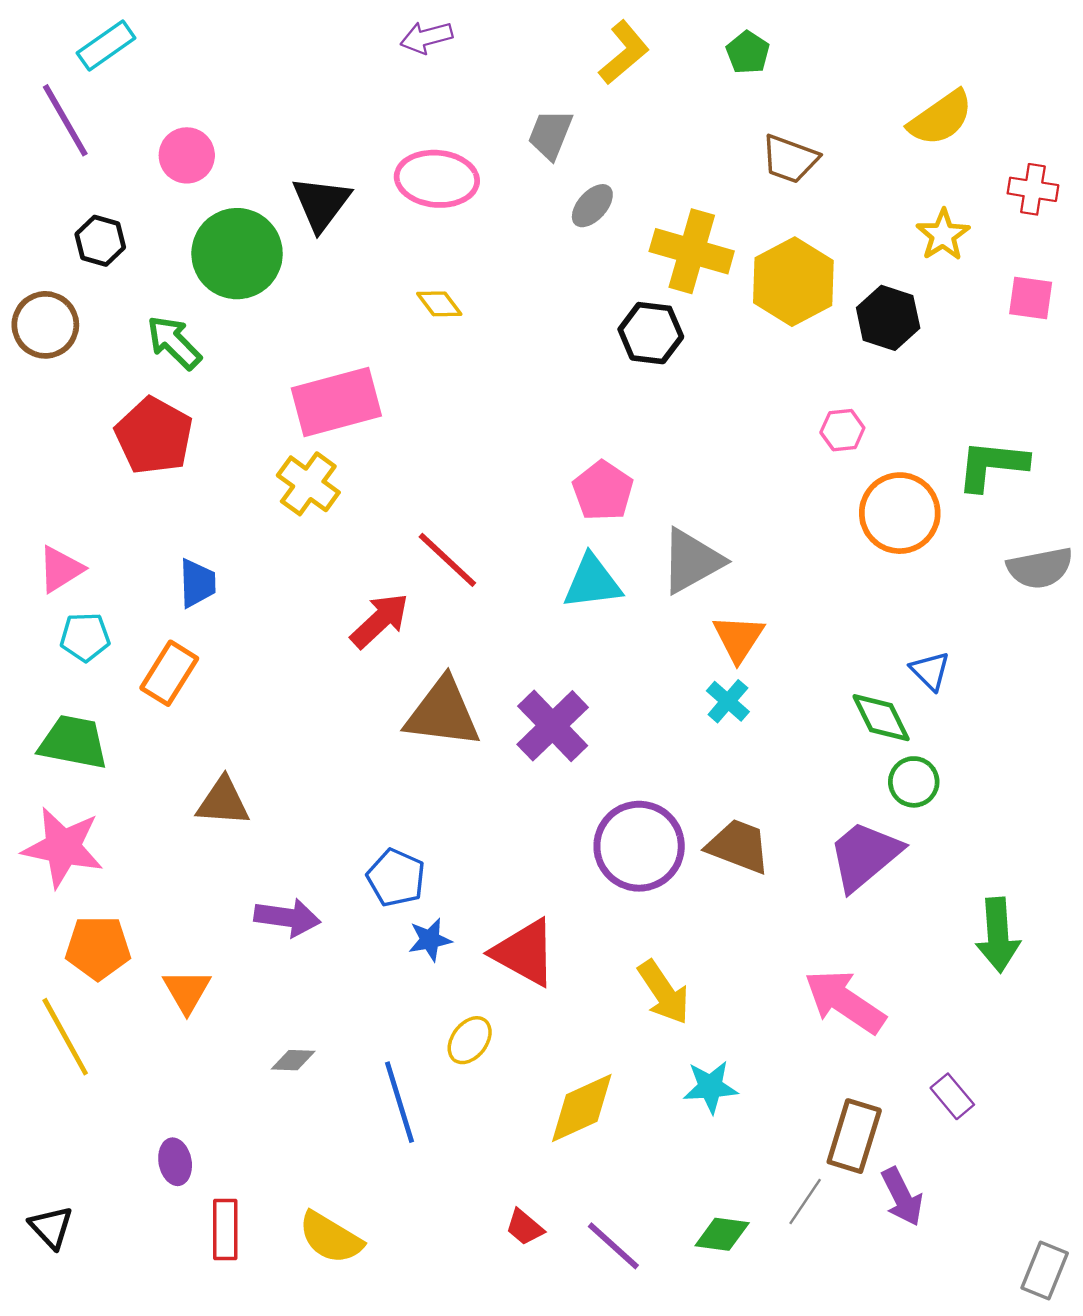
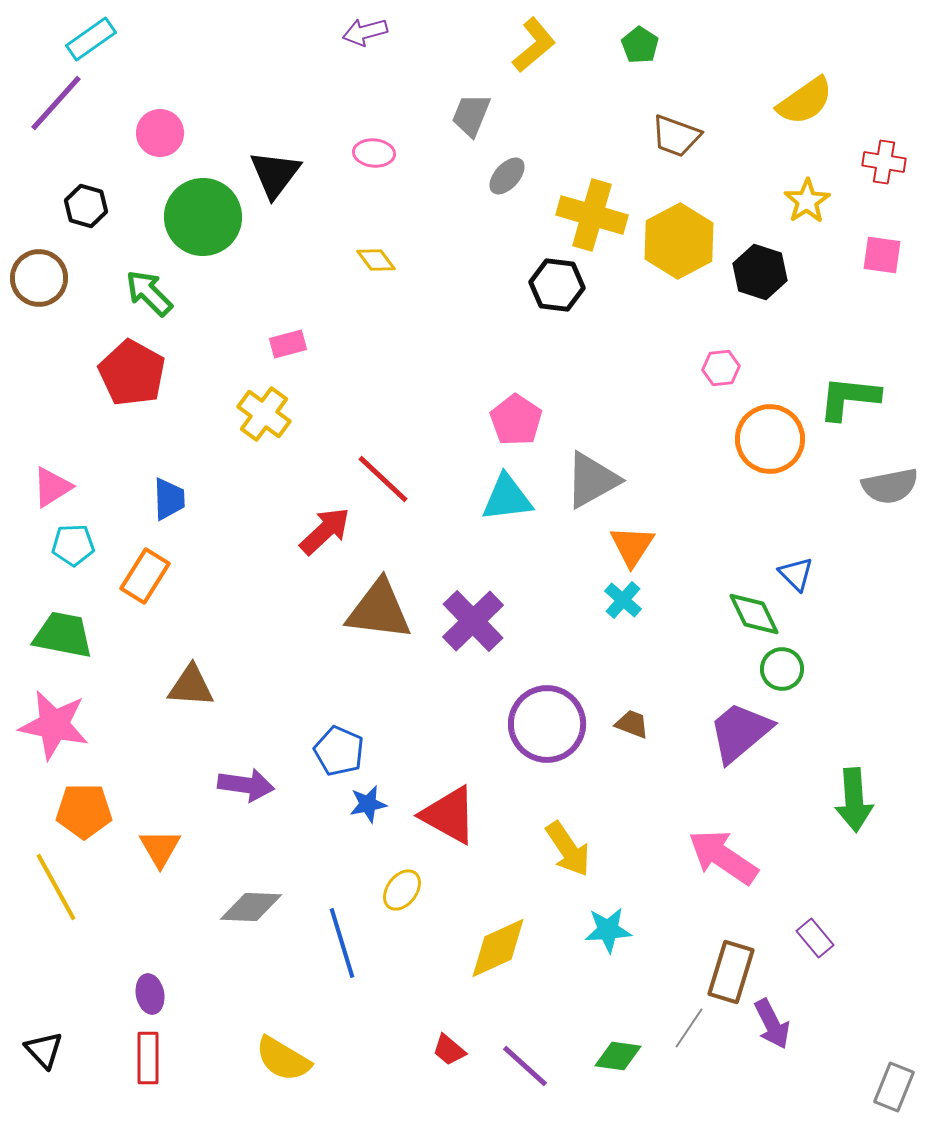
purple line: (65, 120) -> (56, 103), turned 72
pink ellipse: (437, 179) -> (374, 153), size x0.6
pink rectangle: (336, 402) -> (288, 344), size x0.5
brown trapezoid: (738, 846) -> (632, 724), size x0.6
gray diamond: (293, 1060) -> (251, 907), size x1.6
red rectangle: (225, 1230) -> (148, 1058), moved

